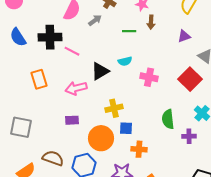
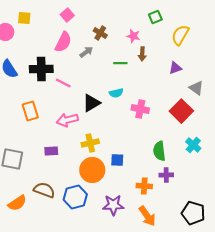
yellow cross: (114, 108) -> (90, 143), moved
purple rectangle: (72, 120) -> (51, 151), moved
purple cross: (189, 136) -> (166, 175), moved
orange cross: (139, 149) -> (144, 186), moved

